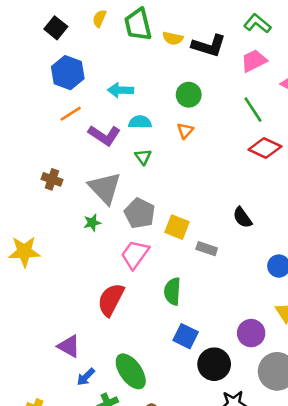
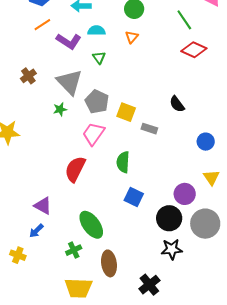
brown cross: (52, 179) -> (28, 76), turned 35
black circle: (214, 364) -> (169, 218), moved
blue arrow: (86, 377) -> (36, 231), moved

